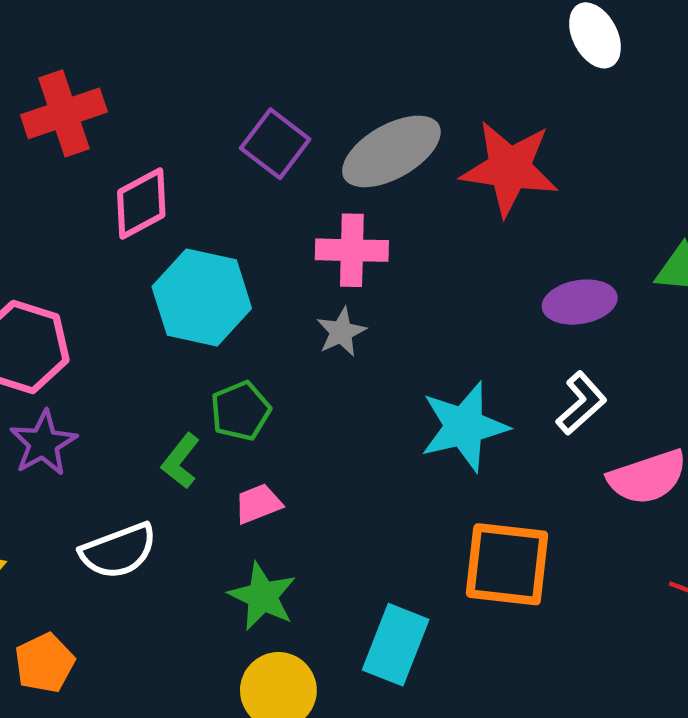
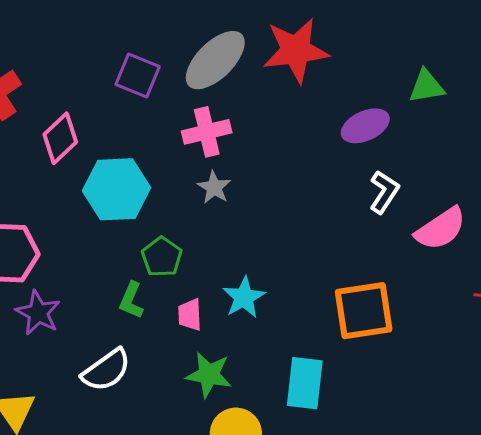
cyan star: (464, 427) -> (244, 297), moved, size x0.7
pink trapezoid: (258, 504) -> (190, 315), turned -56

